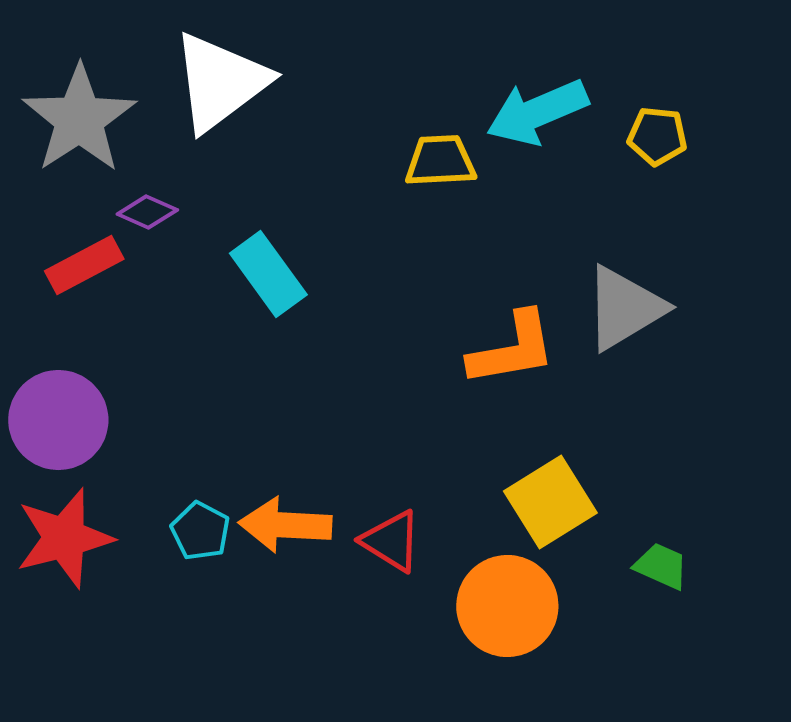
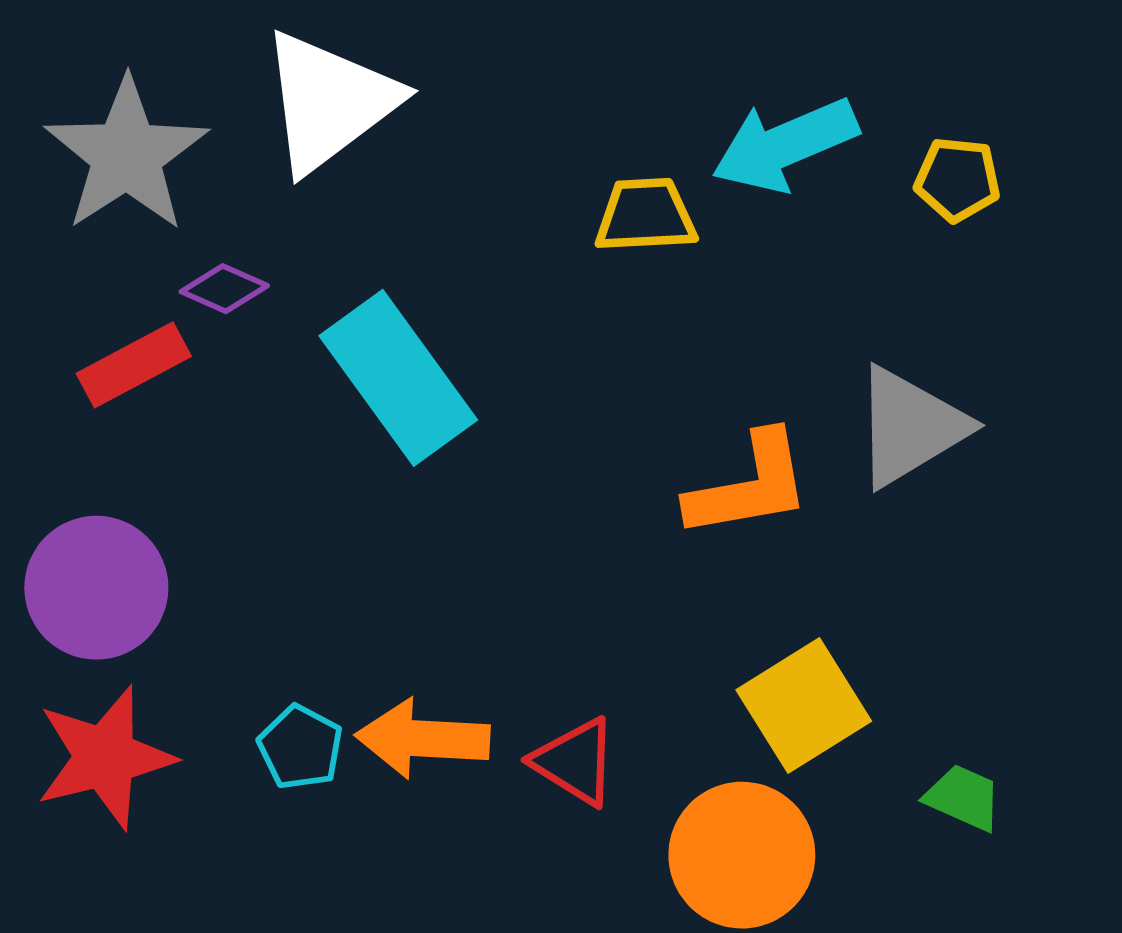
cyan rectangle: (268, 274) -> (398, 378), size x1.4

